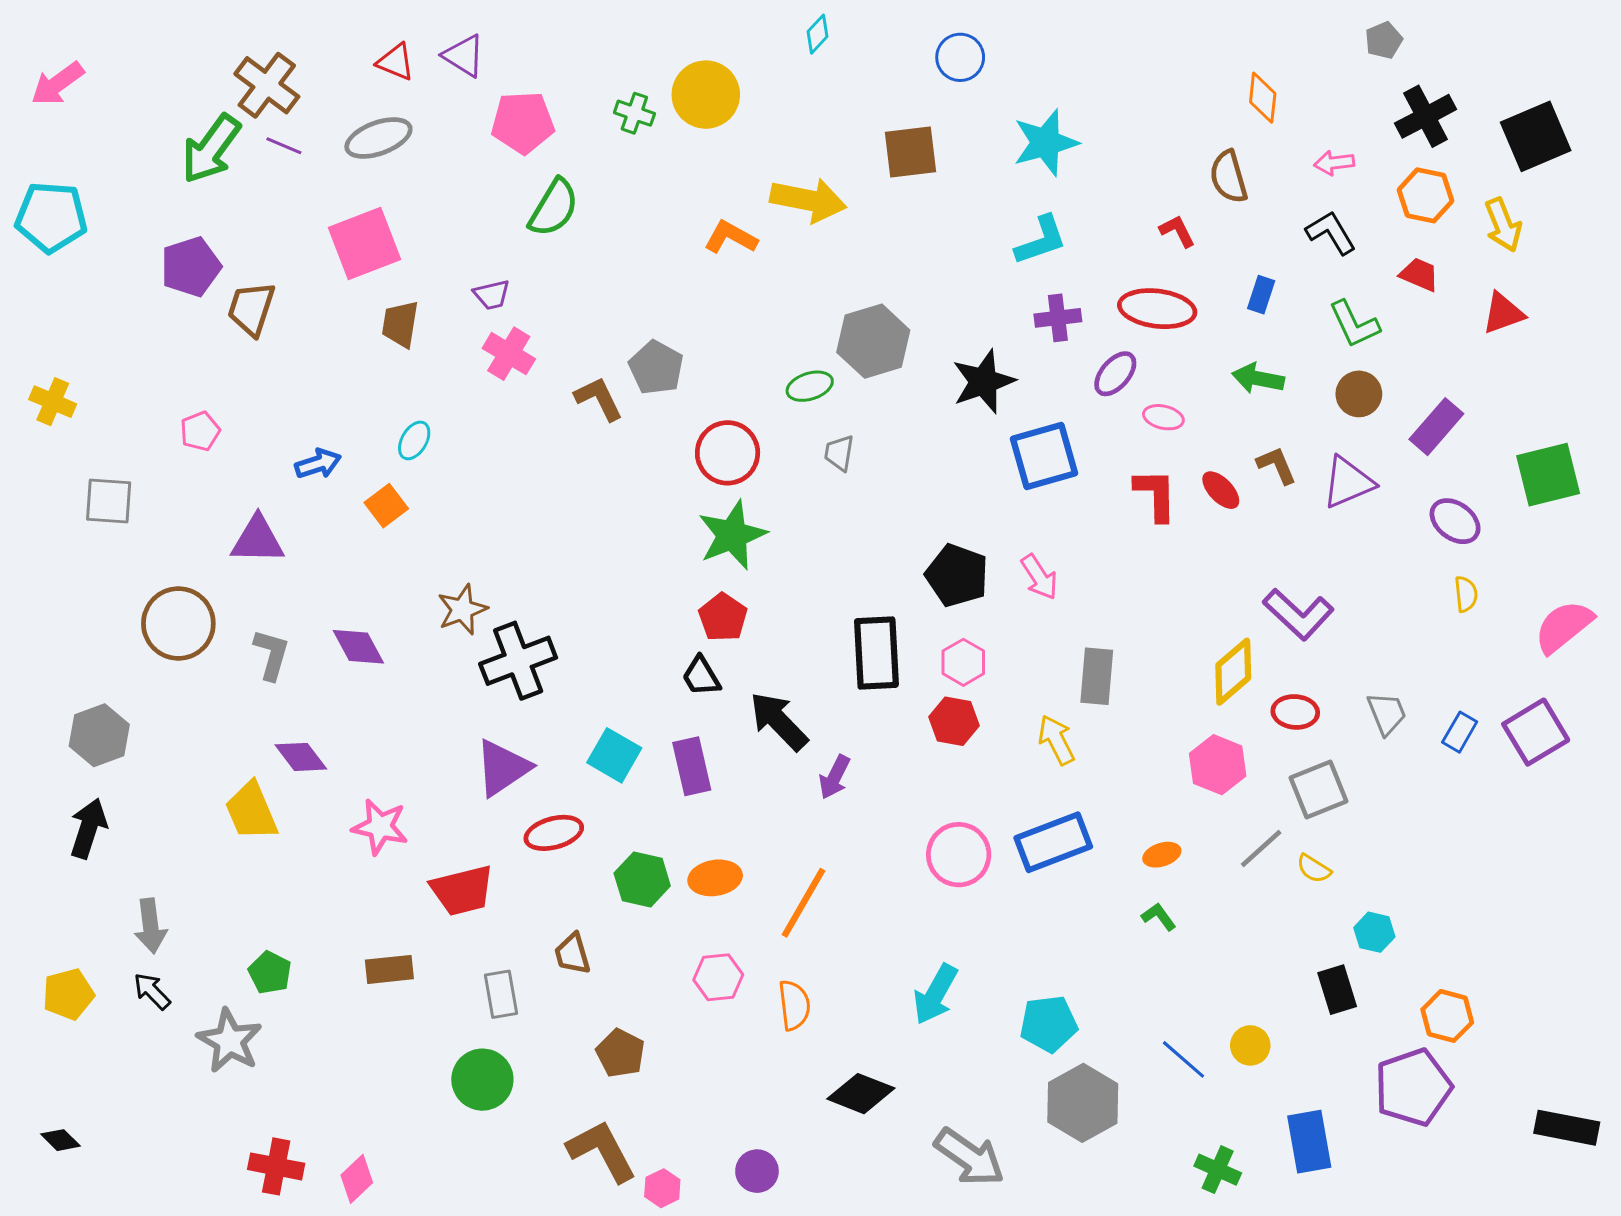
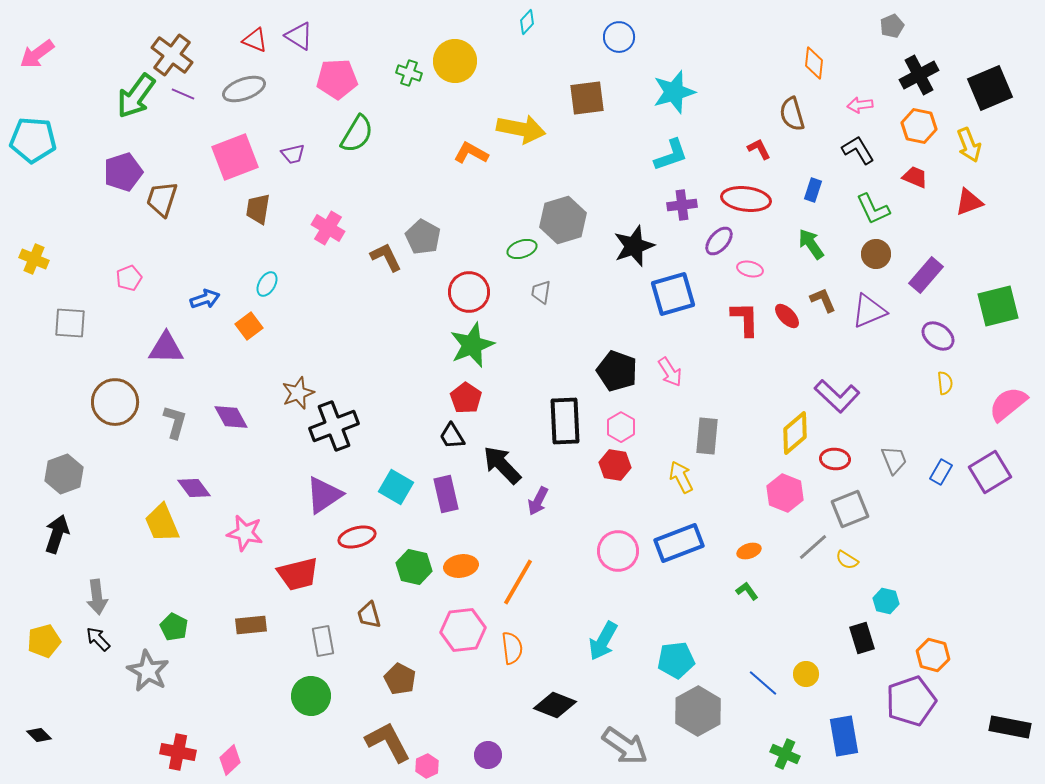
purple trapezoid: (492, 295) -> (293, 154), moved
green arrow: (1258, 378) -> (811, 244), turned 44
pink hexagon: (718, 977) -> (463, 630), size x1.4

